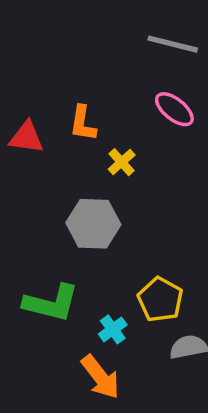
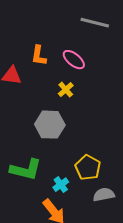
pink ellipse: (174, 109) -> (74, 60), moved
orange L-shape: (83, 123) -> (39, 56), moved

